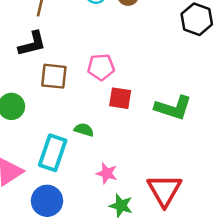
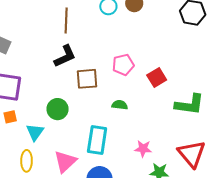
red square: (120, 98) -> (157, 77), moved, turned -30
green L-shape: (173, 108) -> (190, 104), moved
green semicircle: (84, 130) -> (120, 105), moved

